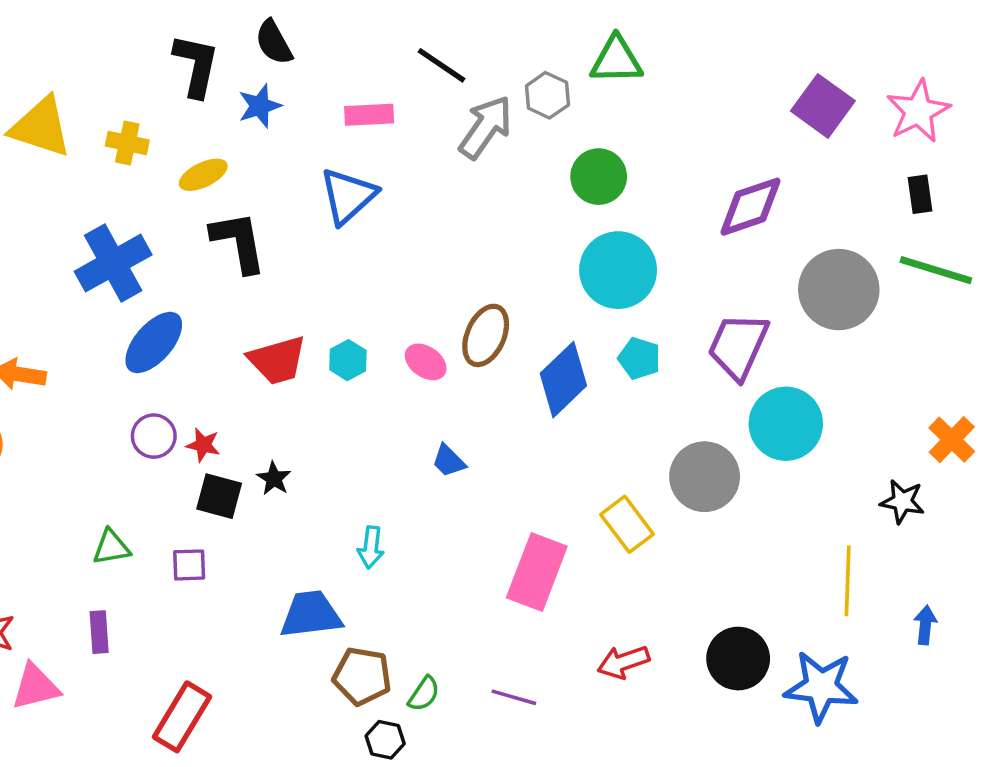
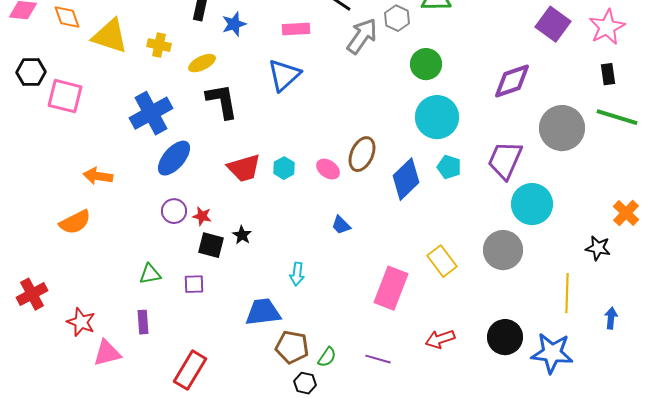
gray circle: (705, 477) -> (503, 250), moved

